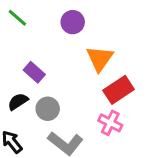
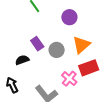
gray circle: (48, 109) -> (57, 50), moved
pink cross: (110, 123) -> (69, 79), moved

